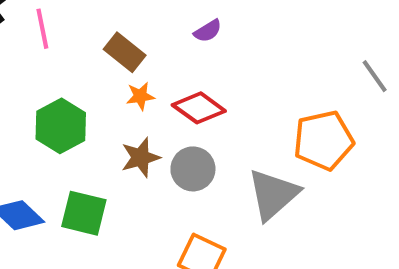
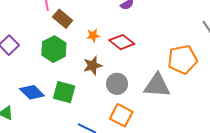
brown rectangle: (125, 52) -> (63, 19), moved
gray circle: (193, 169) -> (117, 84), moved
gray triangle: (273, 194) -> (157, 85), turned 44

